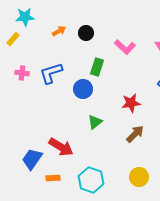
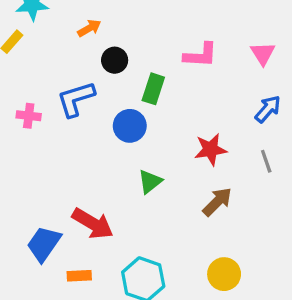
black circle: (86, 33) -> (115, 60), moved
pink L-shape: (125, 47) -> (200, 55), turned -40
pink cross: (22, 73) -> (29, 116), moved

